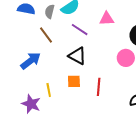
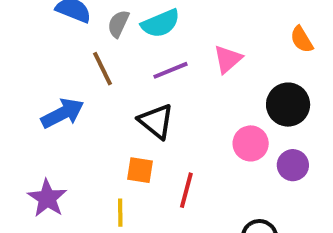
pink triangle: (107, 19) -> (228, 59), turned -49
purple line: (80, 30) -> (171, 70), turned -66
yellow line: (49, 90) -> (120, 213), moved

